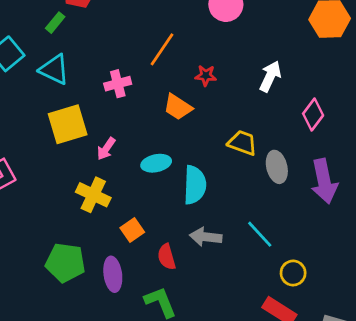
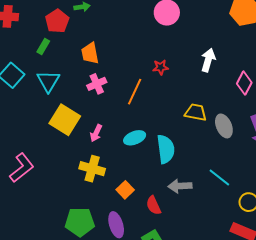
orange line: (162, 49) -> (135, 92), moved
cyan triangle: (54, 70) -> (48, 81), turned 45
orange trapezoid: (178, 107) -> (90, 53), moved, turned 55
yellow square: (68, 124) -> (65, 120), turned -32

